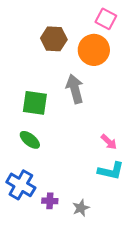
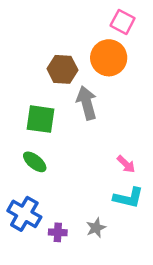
brown hexagon: (54, 39) -> (62, 69), moved
gray star: (81, 208) -> (96, 228), moved

